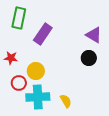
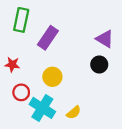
yellow circle: (36, 71) -> (52, 77), moved
cyan cross: (38, 97) -> (42, 108), turned 35
yellow semicircle: (66, 101) -> (74, 112), turned 80

